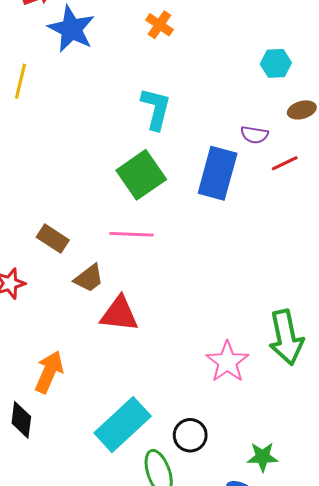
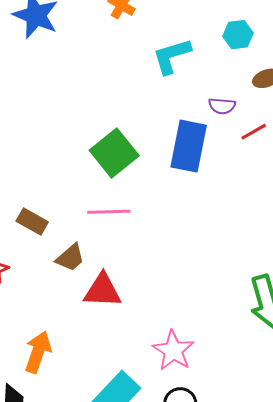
cyan L-shape: (156, 109) -> (172, 56), moved, turned -117
pink star: (227, 362) -> (173, 351), moved

